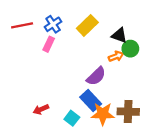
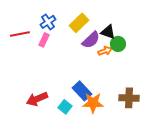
red line: (22, 25) -> (20, 34), moved
purple semicircle: (96, 76) -> (91, 40), moved
red arrow: (41, 109) -> (37, 99), size x1.5
brown cross: (128, 112) -> (129, 98), moved

